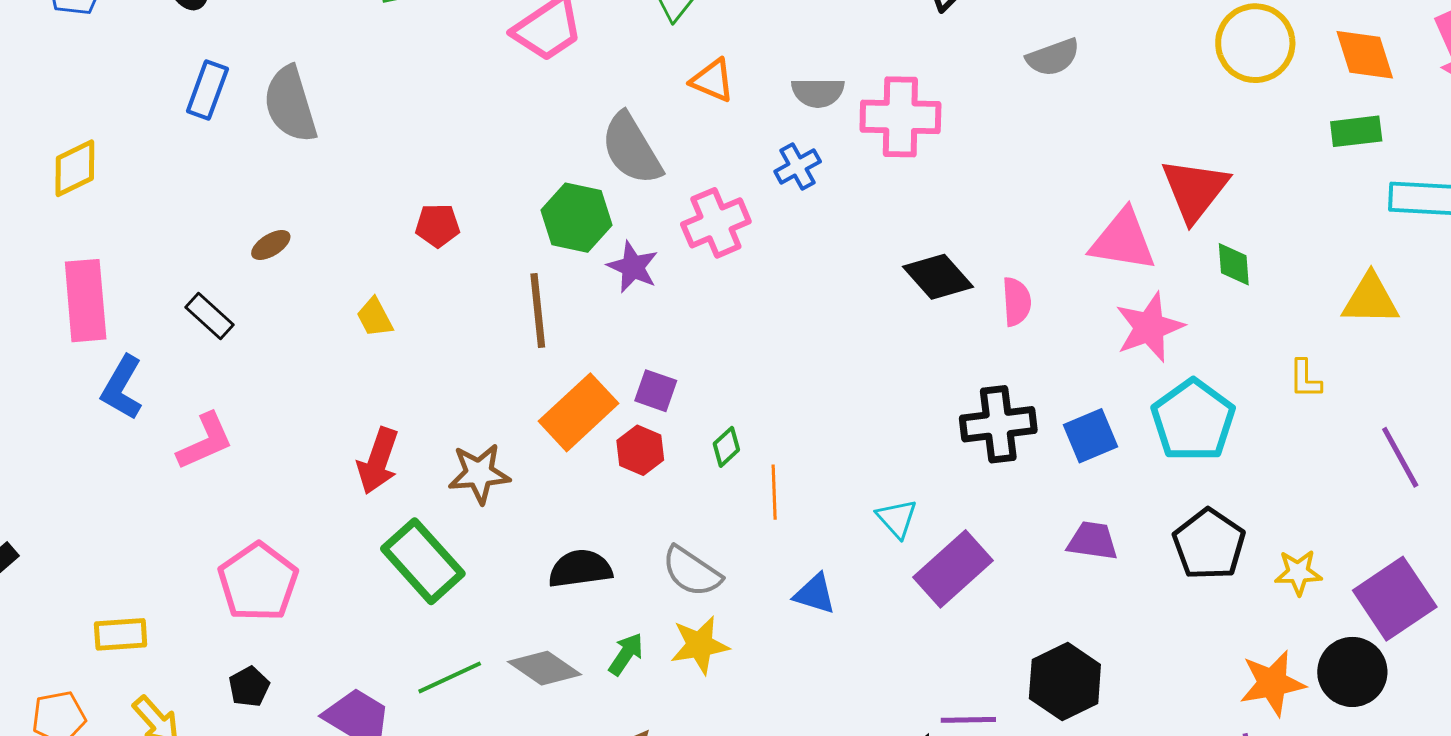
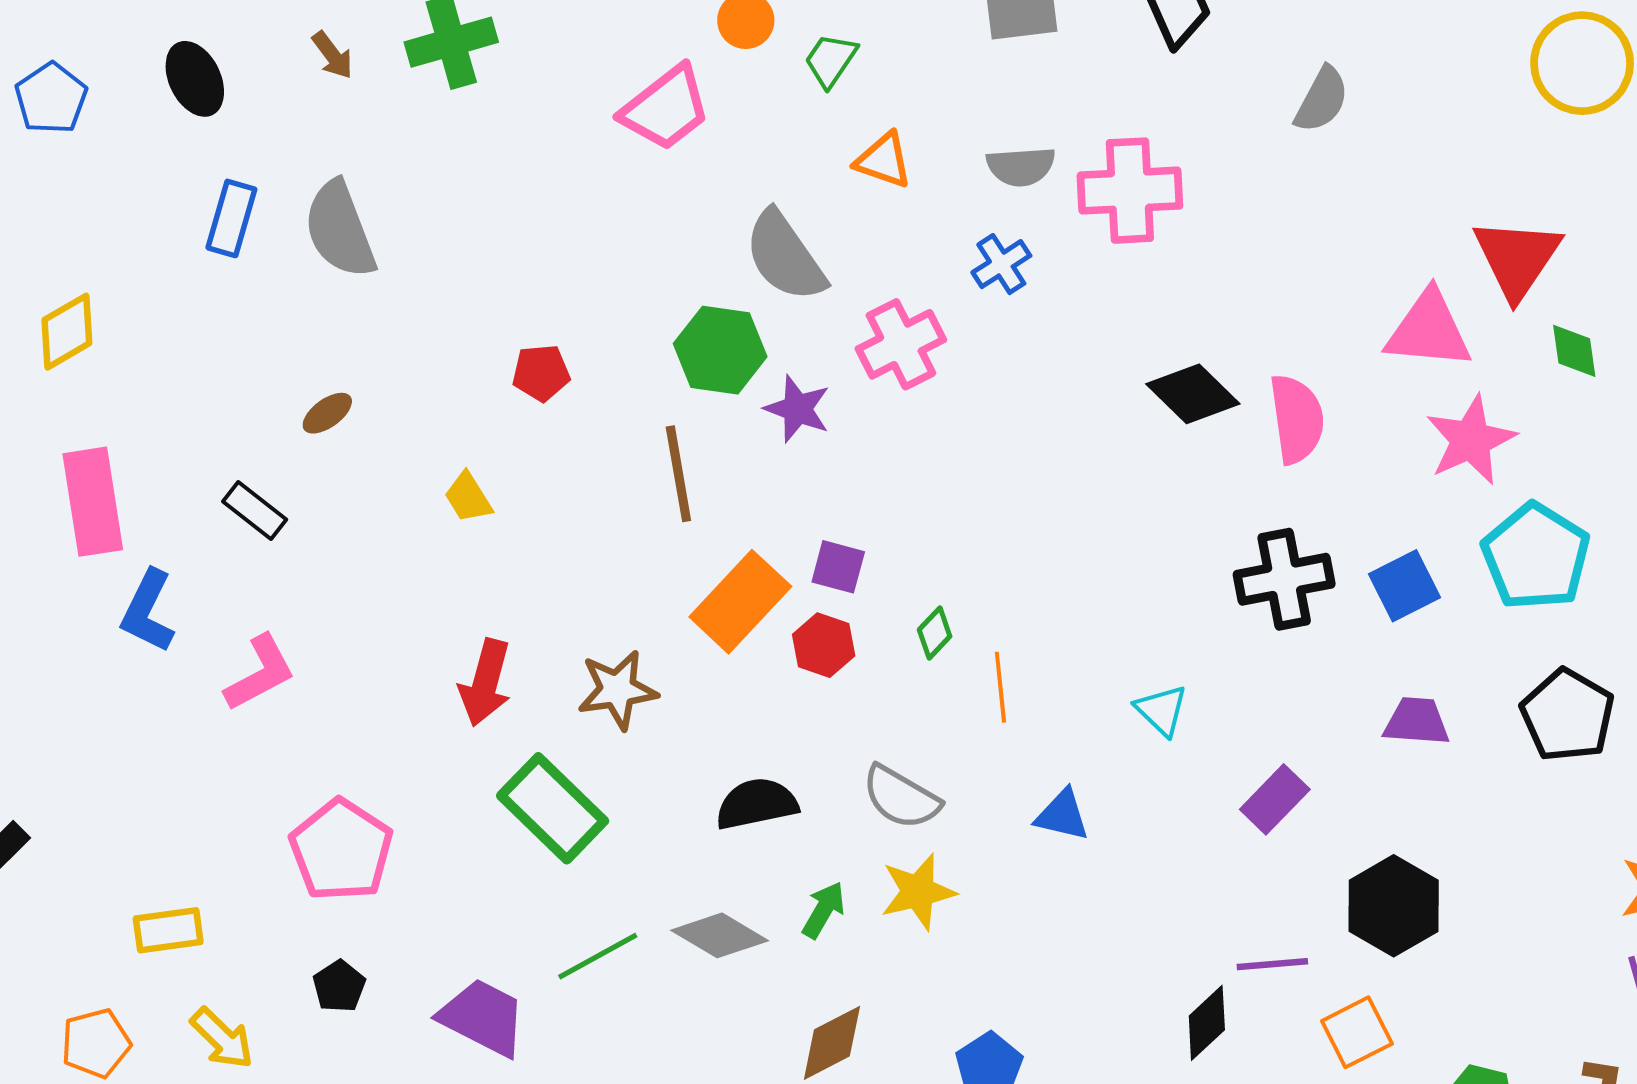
gray semicircle: (1053, 57) -> (1322, 100), turned -38
pink semicircle: (1017, 302) -> (1297, 419), size x1.4
purple rectangle: (953, 569) -> (1275, 799), moved, size x0.7

